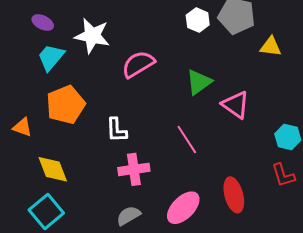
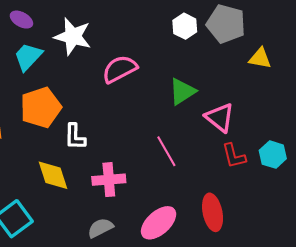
white L-shape: (116, 130) -> (75, 137), moved
yellow diamond: (53, 169) -> (53, 175), moved
red L-shape: (283, 175) -> (234, 156), moved

